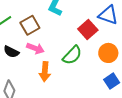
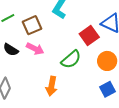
orange arrow: (45, 72) -> (51, 86), moved

